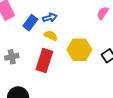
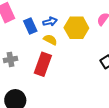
blue rectangle: (30, 23) -> (30, 26), turned -63
yellow hexagon: (79, 50) -> (76, 28), moved

